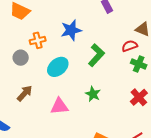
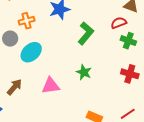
cyan ellipse: (58, 67) -> (31, 52), moved
brown arrow: (25, 93) -> (14, 87), moved
red cross: (139, 97) -> (130, 74), turned -30

